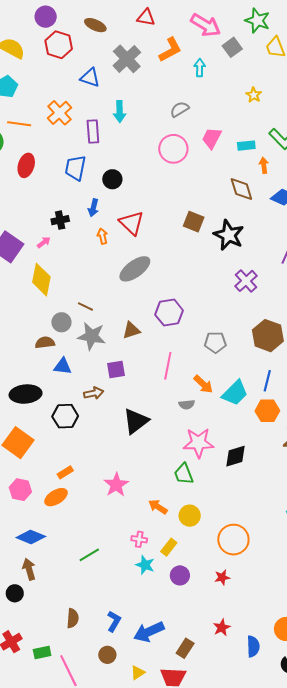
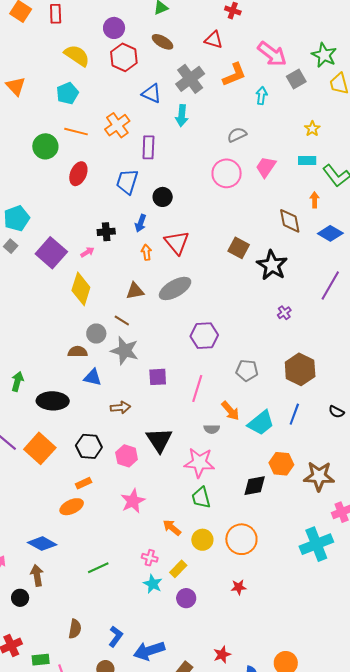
cyan arrow: (120, 112) -> (182, 116), moved
cyan rectangle: (246, 146) -> (307, 160), moved
purple cross: (246, 281) -> (284, 313), size x0.6
brown triangle: (131, 330) -> (135, 291), moved
purple square: (116, 369) -> (158, 377), moved
orange hexagon: (267, 411) -> (281, 464), moved
black hexagon: (65, 416) -> (89, 446), moved
black triangle: (136, 421) -> (159, 440), turned -32
pink star: (198, 443) -> (199, 463), moved
pink hexagon: (20, 490) -> (127, 456), moved
orange circle: (233, 540) -> (241, 539), moved
red star: (222, 577) -> (239, 587), moved

